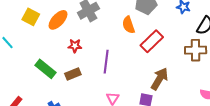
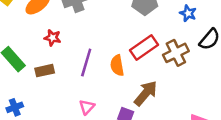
orange semicircle: (129, 25) -> (117, 65), moved
brown cross: (196, 50) -> (176, 53), moved, turned -35

